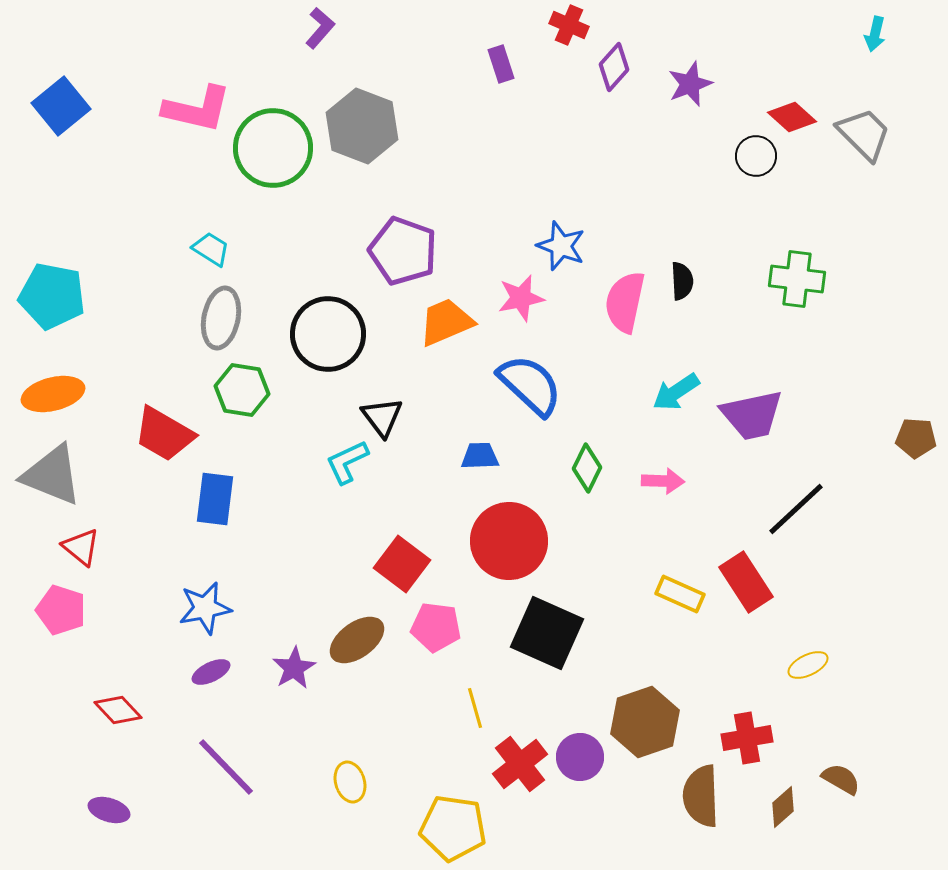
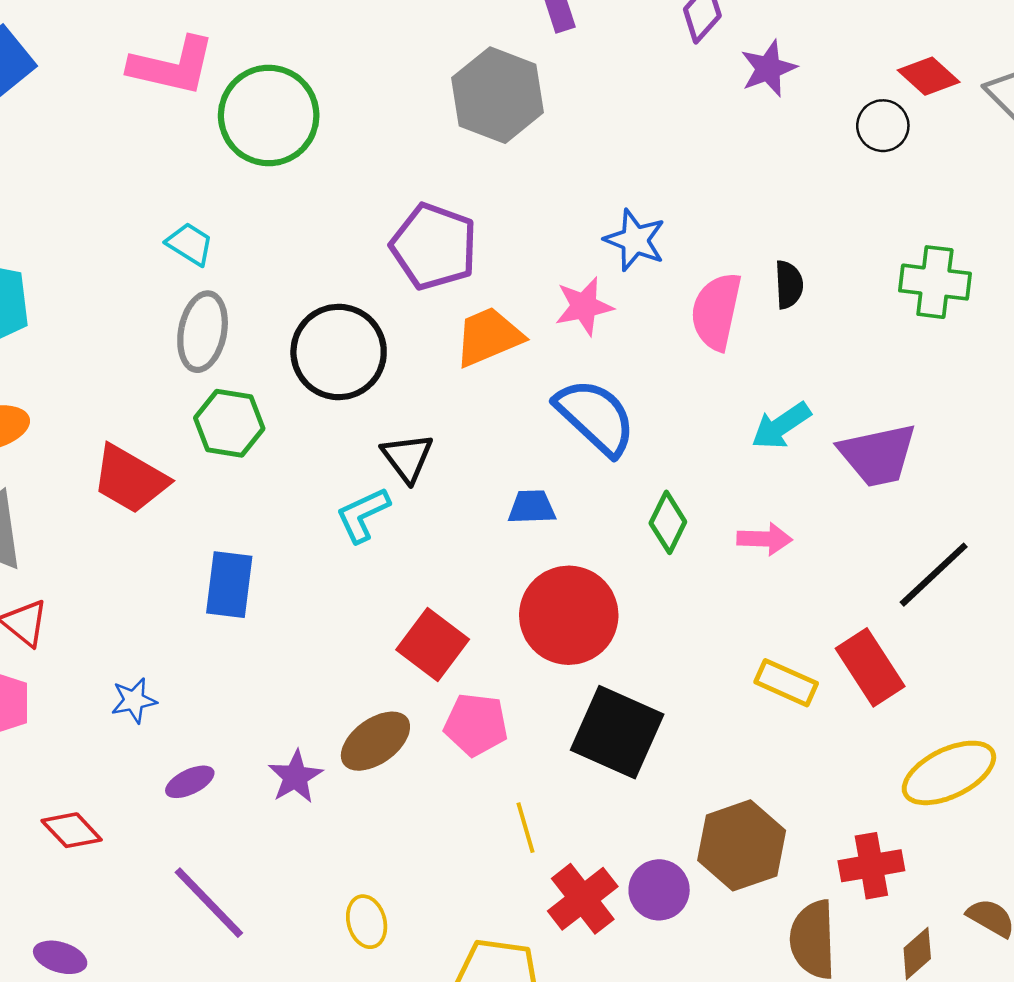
purple star: (690, 84) -> (768, 68), moved
gray hexagon: (362, 126) -> (498, 95), moved
blue rectangle: (215, 499) -> (229, 585), moved
blue star: (205, 608) -> (134, 700), moved, size x0.7
yellow ellipse: (808, 665) -> (949, 773), size x1.8

